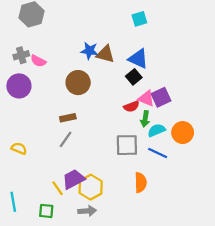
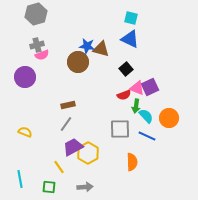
cyan square: (139, 19) -> (131, 18), turned 32
gray cross: (21, 55) -> (37, 45), moved
blue triangle: (138, 59) -> (130, 39), moved
pink semicircle: (38, 61) -> (42, 55), turned -48
brown circle: (78, 83) -> (78, 62), moved
cyan semicircle: (156, 130) -> (146, 116), turned 70
purple trapezoid: (74, 179) -> (73, 147), moved
yellow hexagon: (91, 187) -> (88, 153), moved

